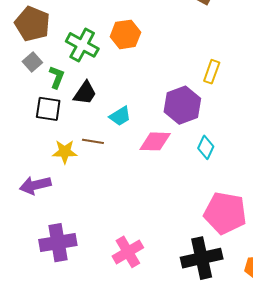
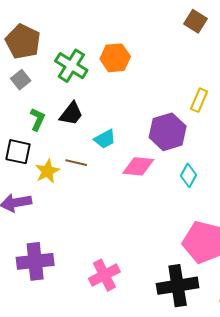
green L-shape: (57, 77) -> (37, 119), moved
black square: (48, 109) -> (18, 152), moved
yellow star: (65, 152) -> (47, 171), turned -30

